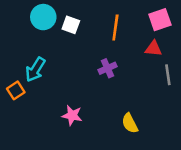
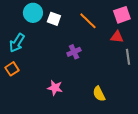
orange line: (115, 28) -> (88, 21), turned -54
purple cross: (108, 68) -> (74, 52), moved
cyan arrow: (35, 69) -> (17, 43), moved

